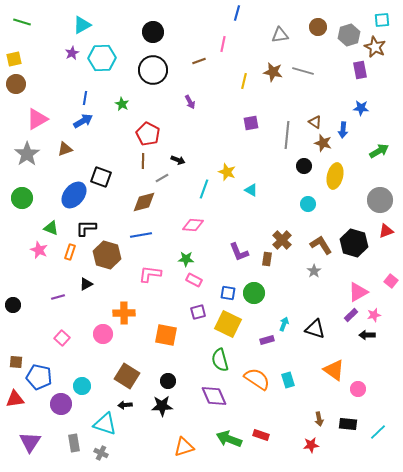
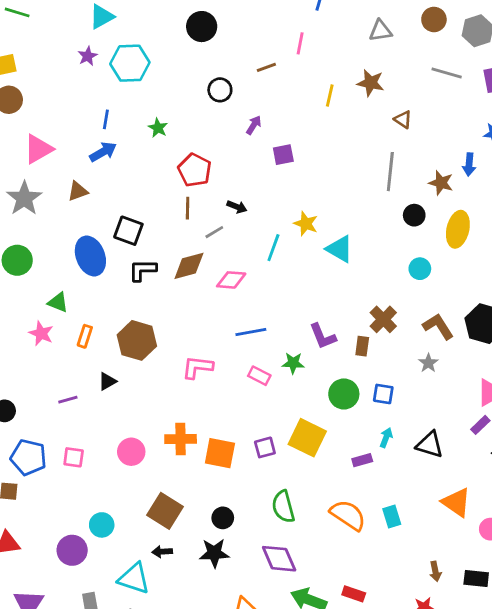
black circle: (153, 70) -> (220, 90), moved, size x0.6
gray line: (303, 71) -> (447, 73), moved
purple arrow: (190, 102) -> (254, 125), turned -120
brown triangle: (315, 122) -> (403, 119), moved
purple square: (251, 123) -> (283, 155), moved
cyan triangle: (251, 190) -> (340, 249), size x1.5
blue ellipse: (74, 195) -> (90, 256), turned -60
pink diamond: (193, 225) -> (231, 280), moved
black L-shape: (86, 228) -> (143, 270), moved
blue line: (141, 235) -> (251, 332), moved
green star: (186, 259) -> (293, 363), moved
blue square: (228, 293) -> (383, 394), moved
purple square: (198, 312) -> (265, 447), moved
orange cross: (124, 313) -> (181, 439), moved
pink square: (62, 338) -> (74, 457), turned -35
green semicircle: (220, 360) -> (283, 507), moved
blue pentagon: (39, 377) -> (28, 457), moved
purple diamond: (214, 396) -> (279, 559), moved

